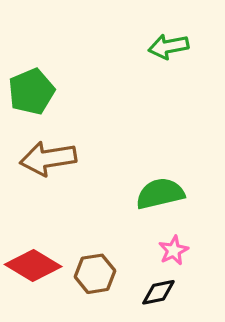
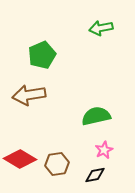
green pentagon: (31, 92) -> (42, 55), moved

